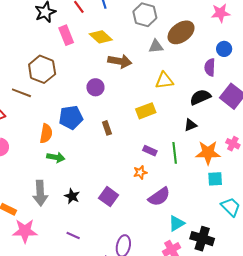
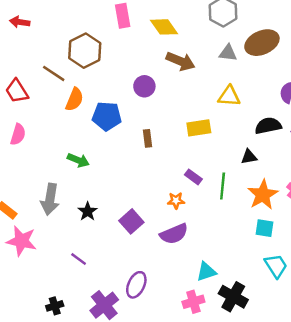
orange semicircle: (46, 133) -> (74, 99), moved
orange star: (208, 153) -> (263, 195), turned 30
purple semicircle: (159, 197) -> (174, 234), moved

